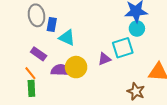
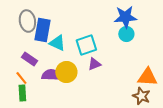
blue rectangle: (52, 24) -> (42, 30), size x1.6
cyan square: (123, 48) -> (86, 45), moved
brown star: (136, 91) -> (141, 96), moved

